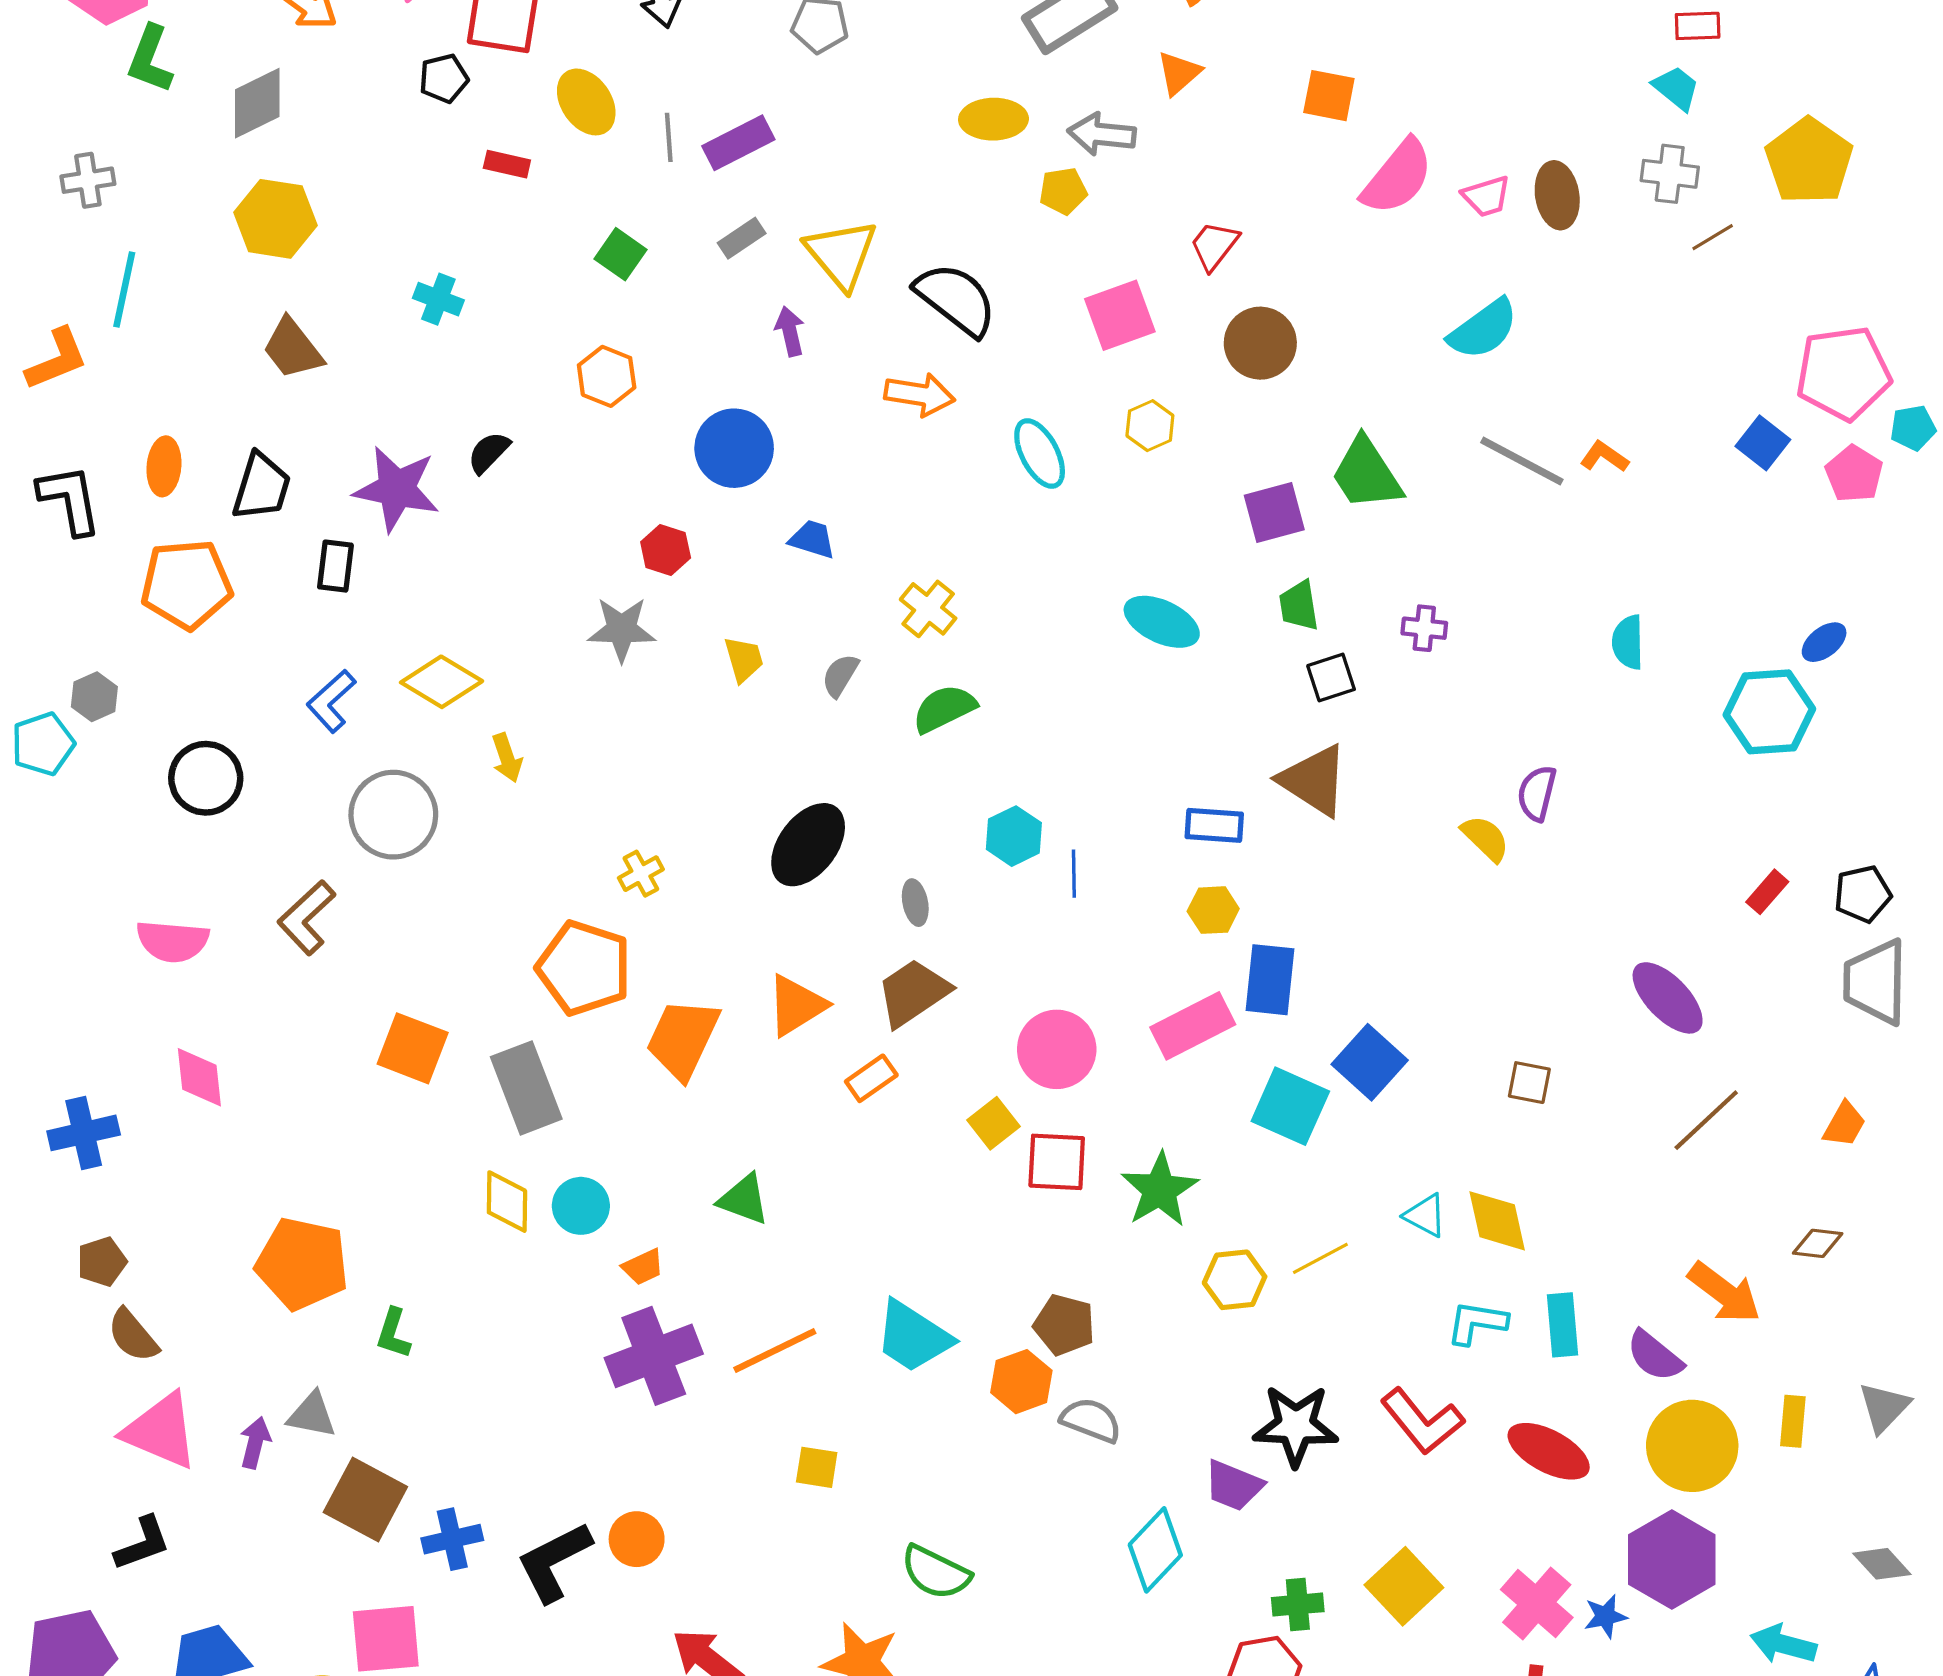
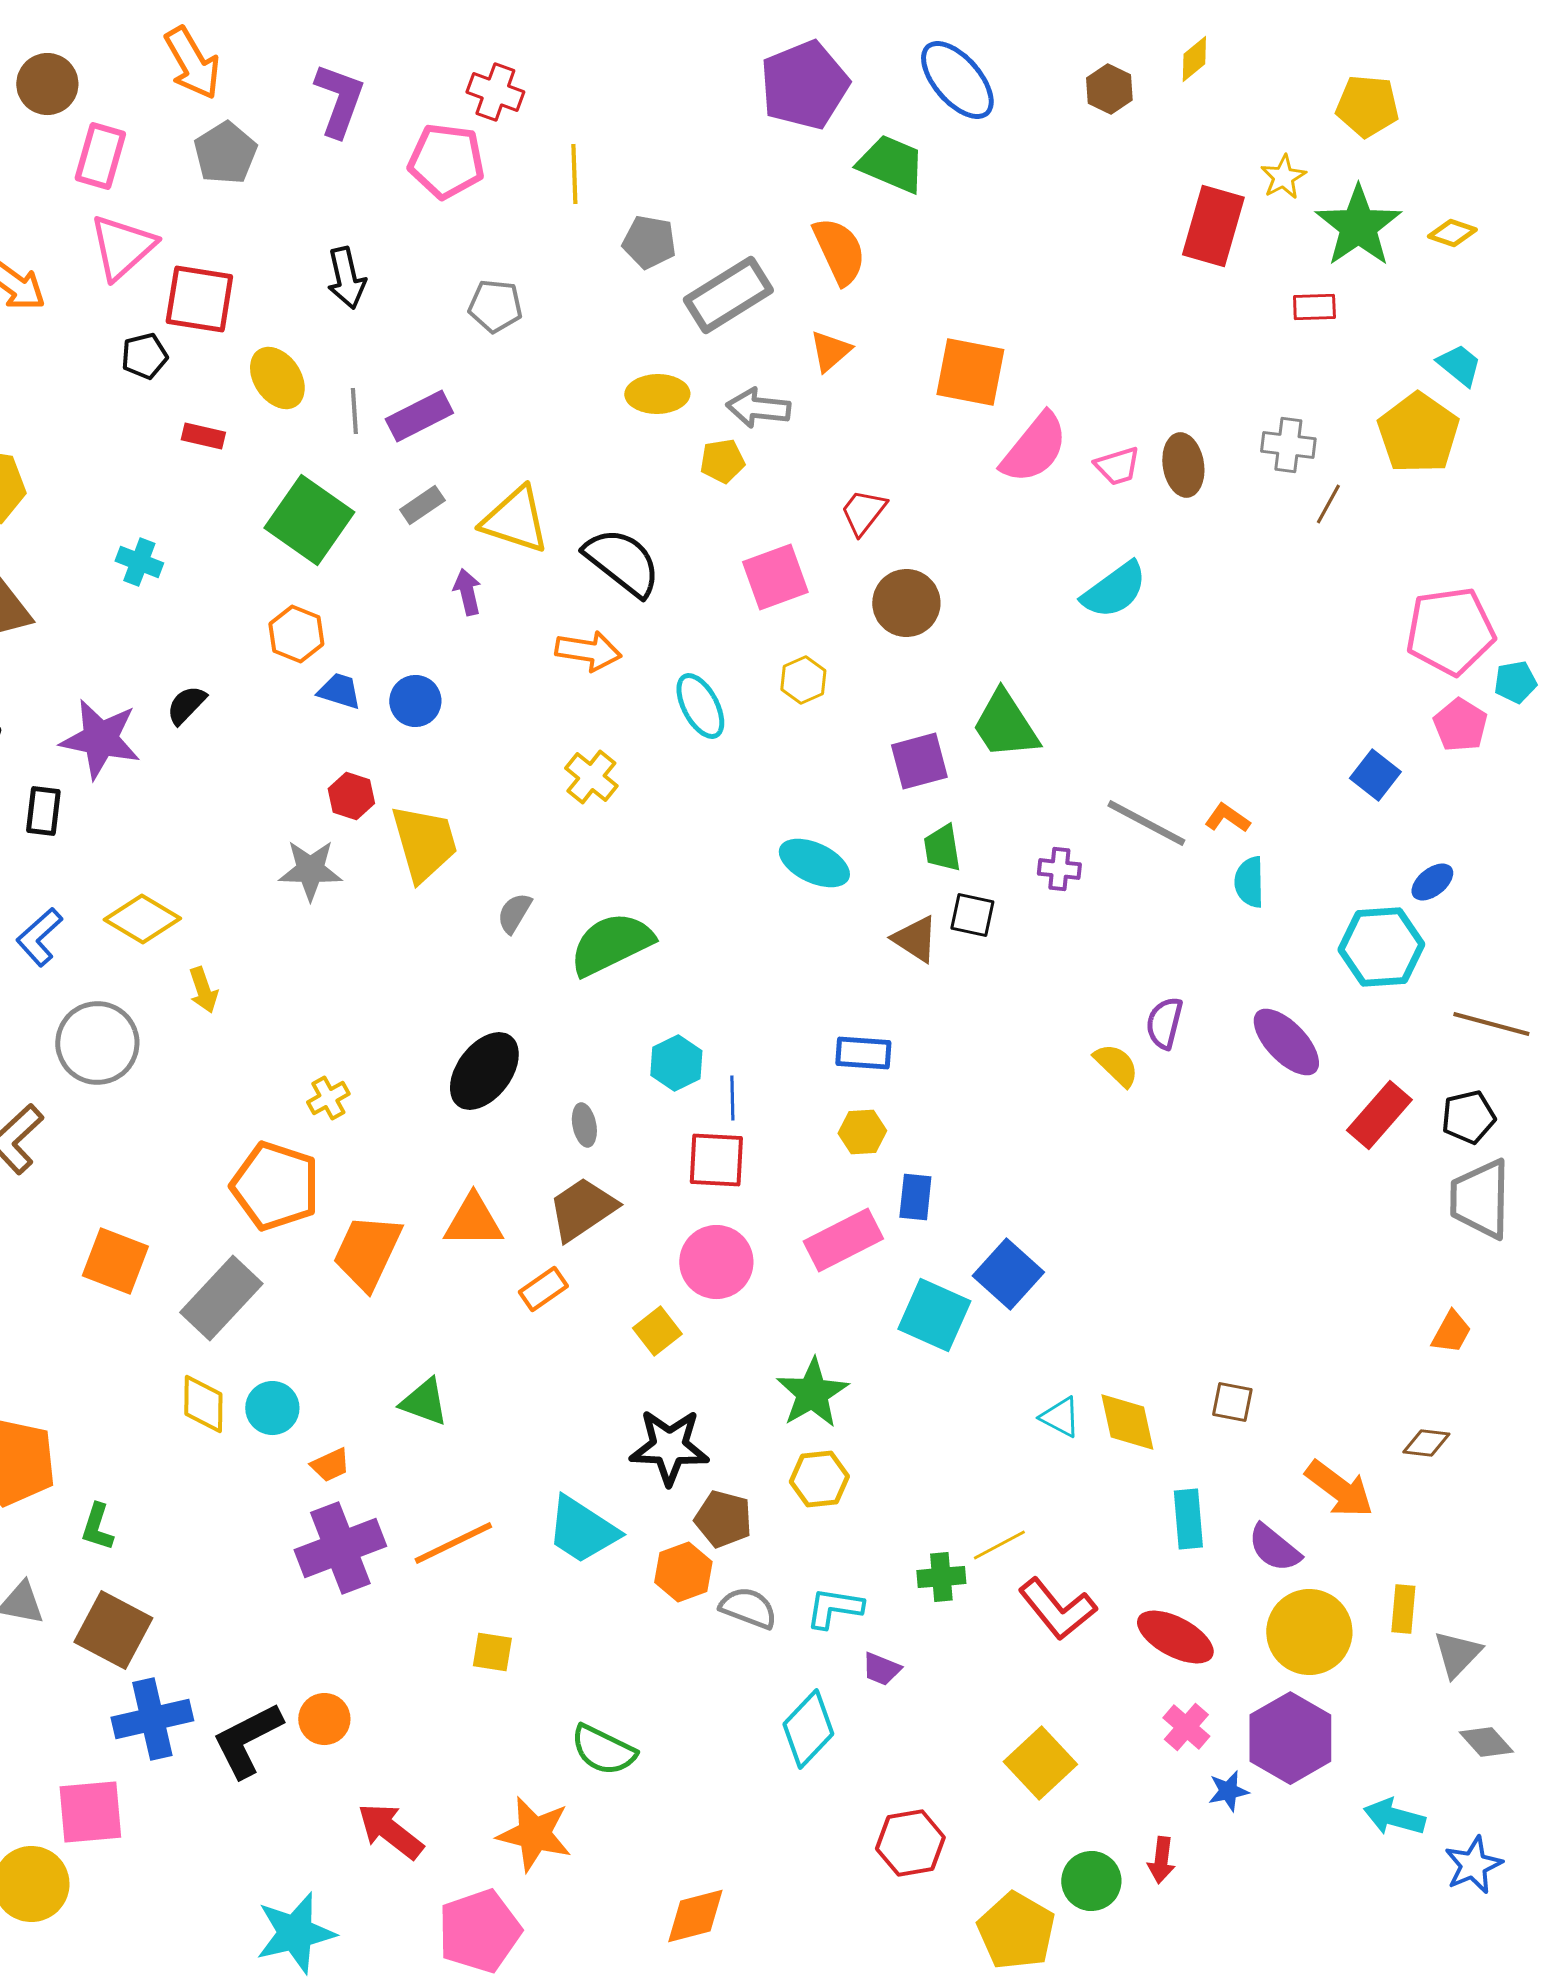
cyan trapezoid: (1676, 88) -> (1459, 365), moved
orange square: (1329, 96) -> (970, 372), size x1.4
brown line: (1713, 237) -> (1328, 504), turned -30
green square: (621, 254) -> (309, 520), size x1.8
yellow triangle: (841, 254) -> (515, 520), turned -32
blue square: (1763, 443) -> (1375, 775), moved
blue circle: (734, 448) -> (415, 701), size x0.7
orange L-shape: (1604, 457) -> (1227, 818), moved
gray line: (1522, 461) -> (1146, 823), moved
blue trapezoid: (812, 539) -> (339, 691), moved
yellow cross: (928, 609) -> (591, 777), moved
yellow trapezoid: (744, 659) -> (424, 843), moved, size x1.8
black square: (1331, 677) -> (972, 915), turned 30
green semicircle: (944, 709) -> (611, 944), size x1.4
brown triangle: (1314, 780) -> (915, 939), moved, size x0.7
red rectangle: (1767, 892) -> (1379, 1115), size x1.6
blue rectangle: (1270, 980) -> (915, 1197), size x0.7
purple ellipse: (1668, 998) -> (1286, 1042), moved
orange triangle: (796, 1005) -> (473, 1221), turned 32
brown square: (1529, 1083) -> (1232, 1402), moved
gray rectangle: (526, 1088) -> (221, 1298), turned 64
brown line: (1706, 1120) -> (1491, 1024), moved, turned 58
red square: (1057, 1162) -> (716, 1160), moved
yellow line: (1320, 1258) -> (999, 1545), moved
yellow hexagon: (1235, 1280) -> (819, 1479), moved
cyan L-shape: (1477, 1323) -> (834, 1608), moved
gray triangle: (1884, 1407) -> (1457, 1654), moved
black star: (1296, 1426) -> (669, 1447), moved
purple trapezoid: (1234, 1486) -> (881, 1669), size x0.7
brown square: (365, 1499) -> (113, 1630), moved
blue cross: (452, 1539) -> (152, 1719), size x1.4
pink cross: (1537, 1603) -> (1186, 1727), moved, size x0.7
green cross: (1298, 1605) -> (941, 1577), moved

